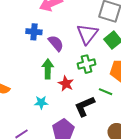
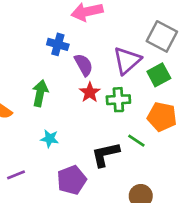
green arrow: (48, 69) -> (40, 93), moved
red star: (66, 84) -> (90, 92), moved

